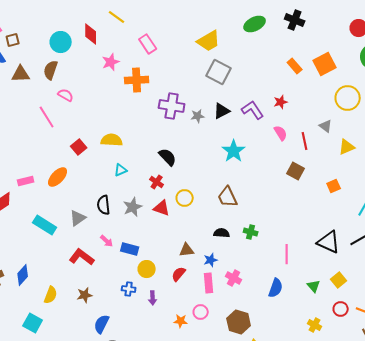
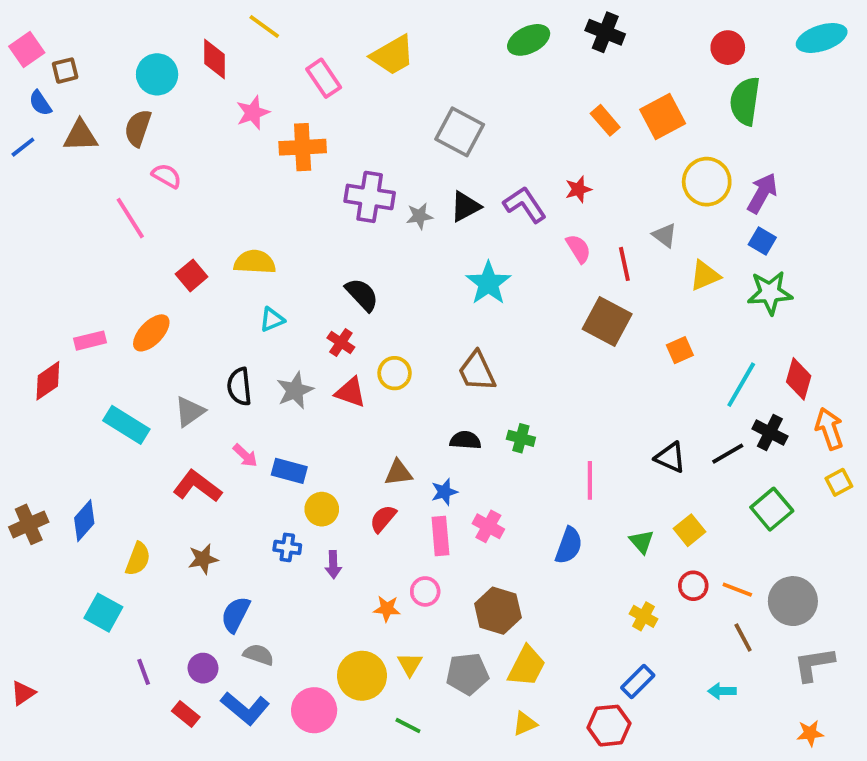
yellow trapezoid: (209, 41) -> (393, 55), moved
brown square: (296, 171) -> (607, 321), size x1.4
black triangle: (329, 242) -> (670, 457), size x0.7

